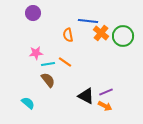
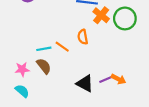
orange semicircle: (68, 35) -> (83, 37), moved
pink star: (36, 53) -> (22, 69), moved
orange arrow: (105, 106) -> (118, 79), moved

